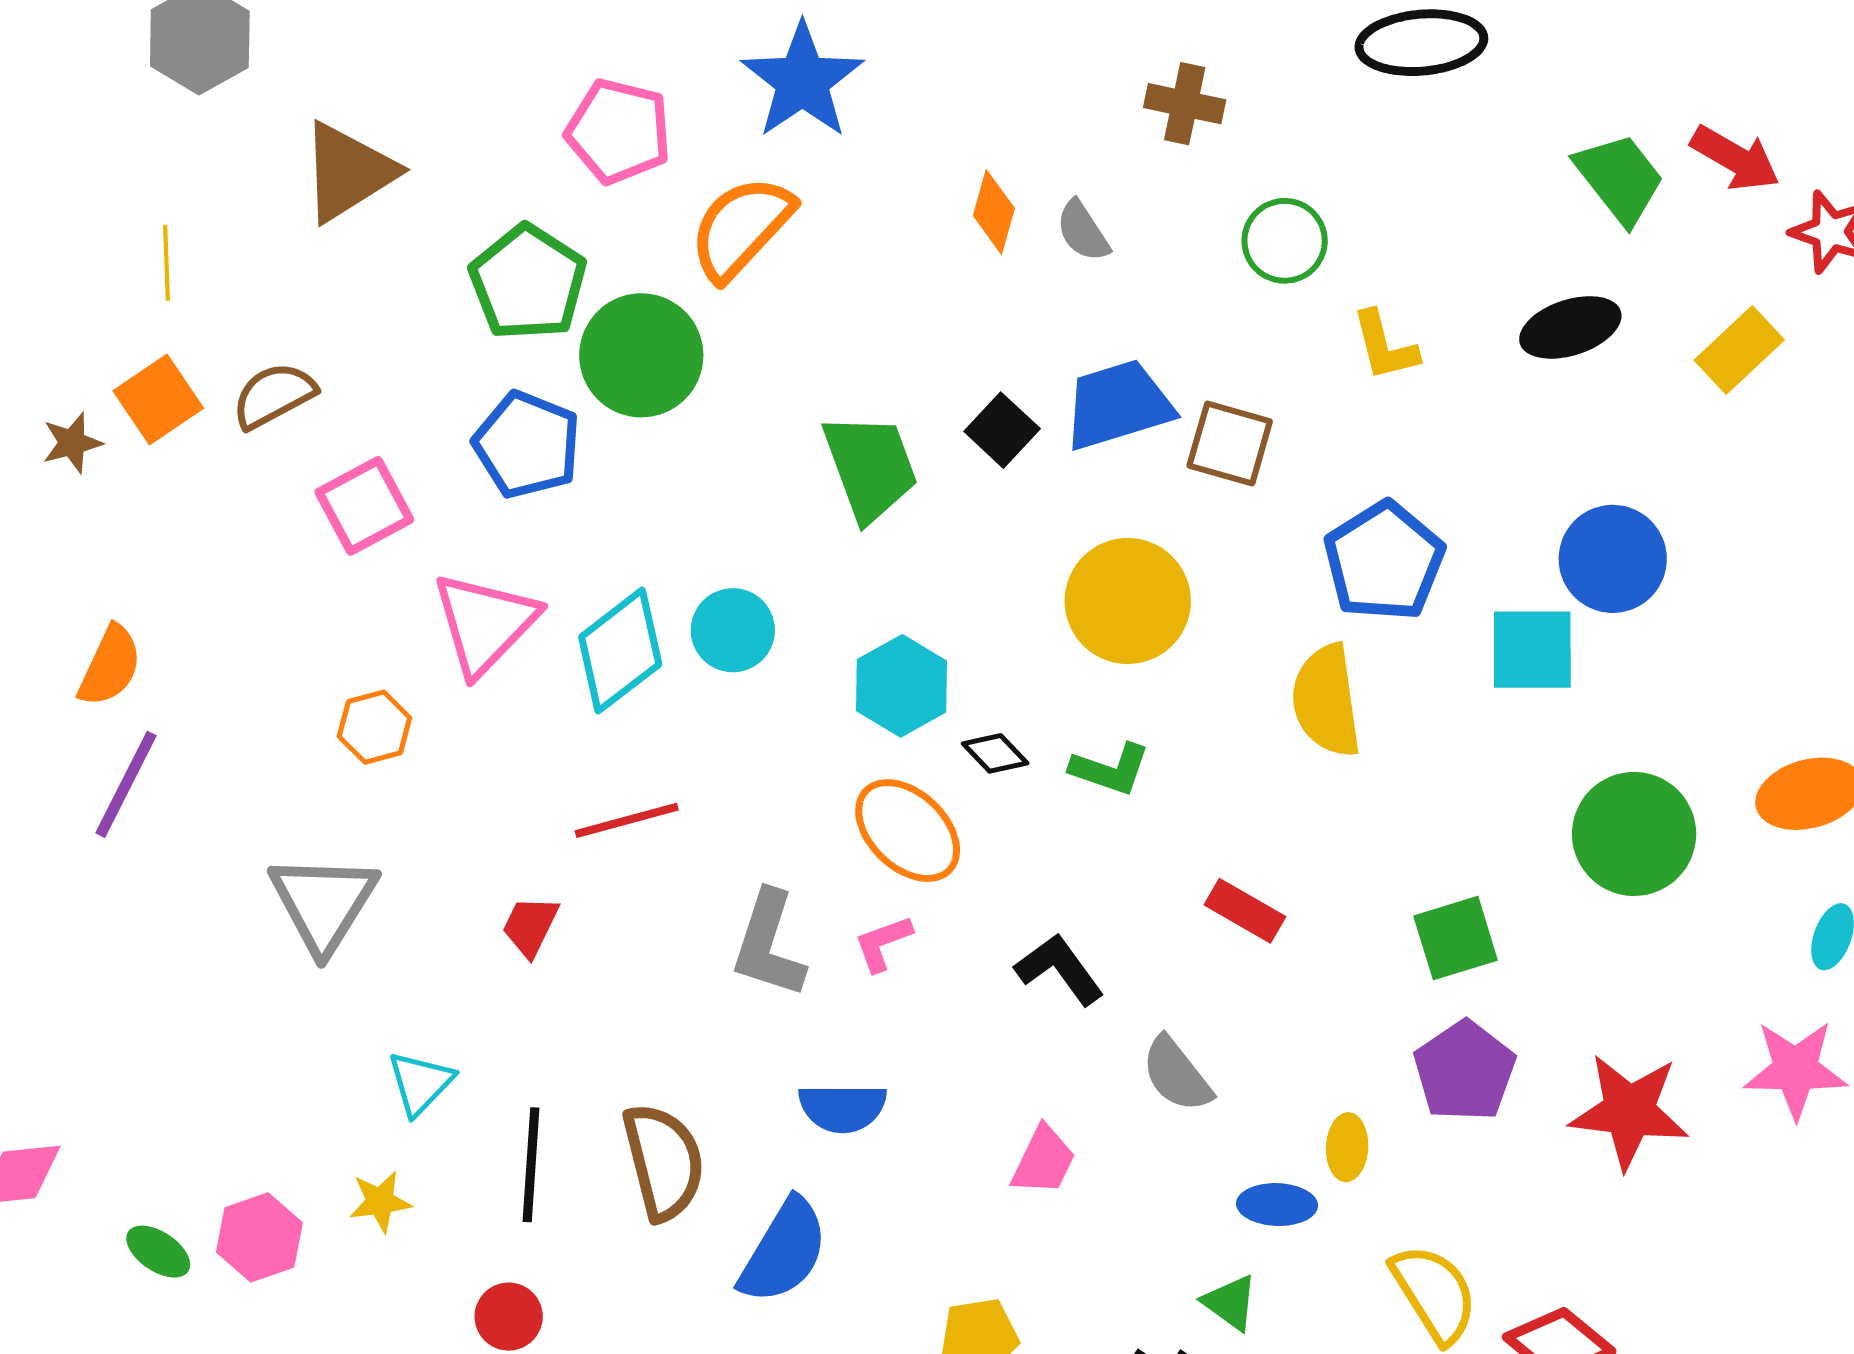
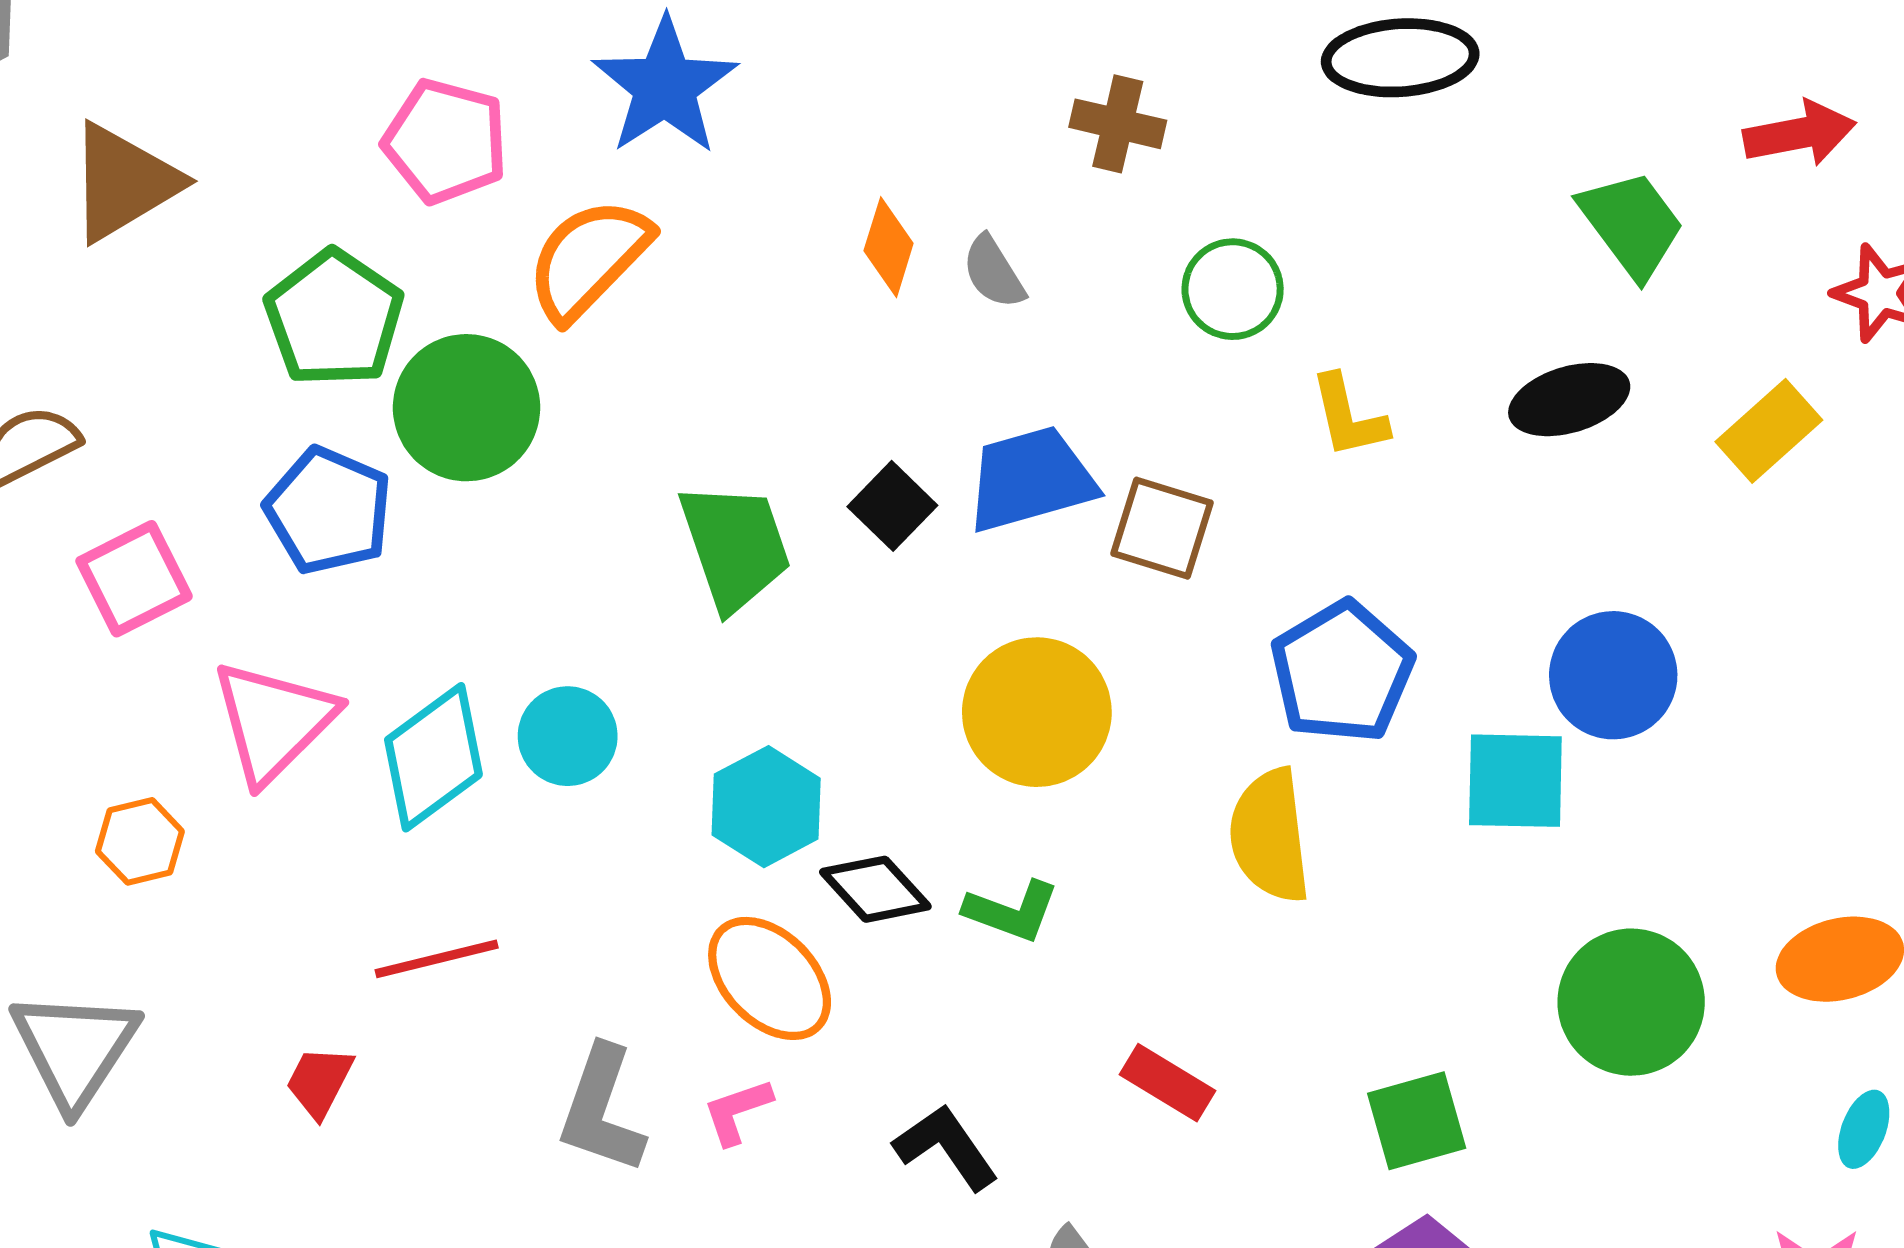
red arrow: (1735, 158) -> (1800, 133), moved, turned -42
black diamond: (995, 753) -> (875, 889), size x1.4

